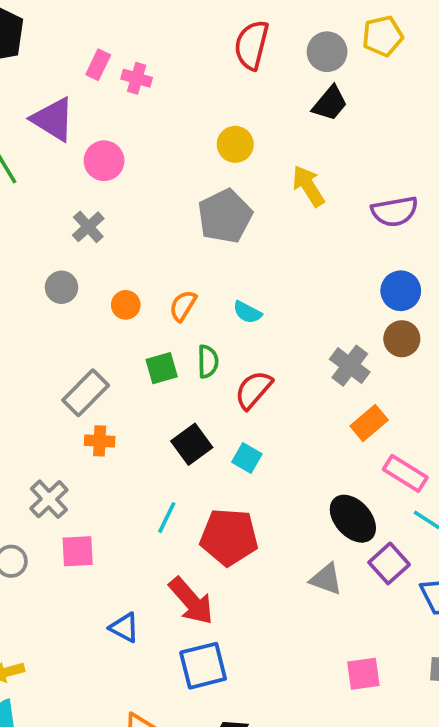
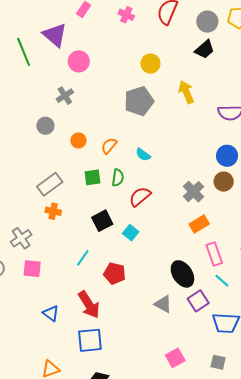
pink cross: (137, 78) -> (126, 15), moved
pink rectangle: (405, 473) -> (214, 254), turned 30
red pentagon: (229, 537) -> (115, 273), size x0.7
pink square: (363, 674) -> (175, 358), turned -30

